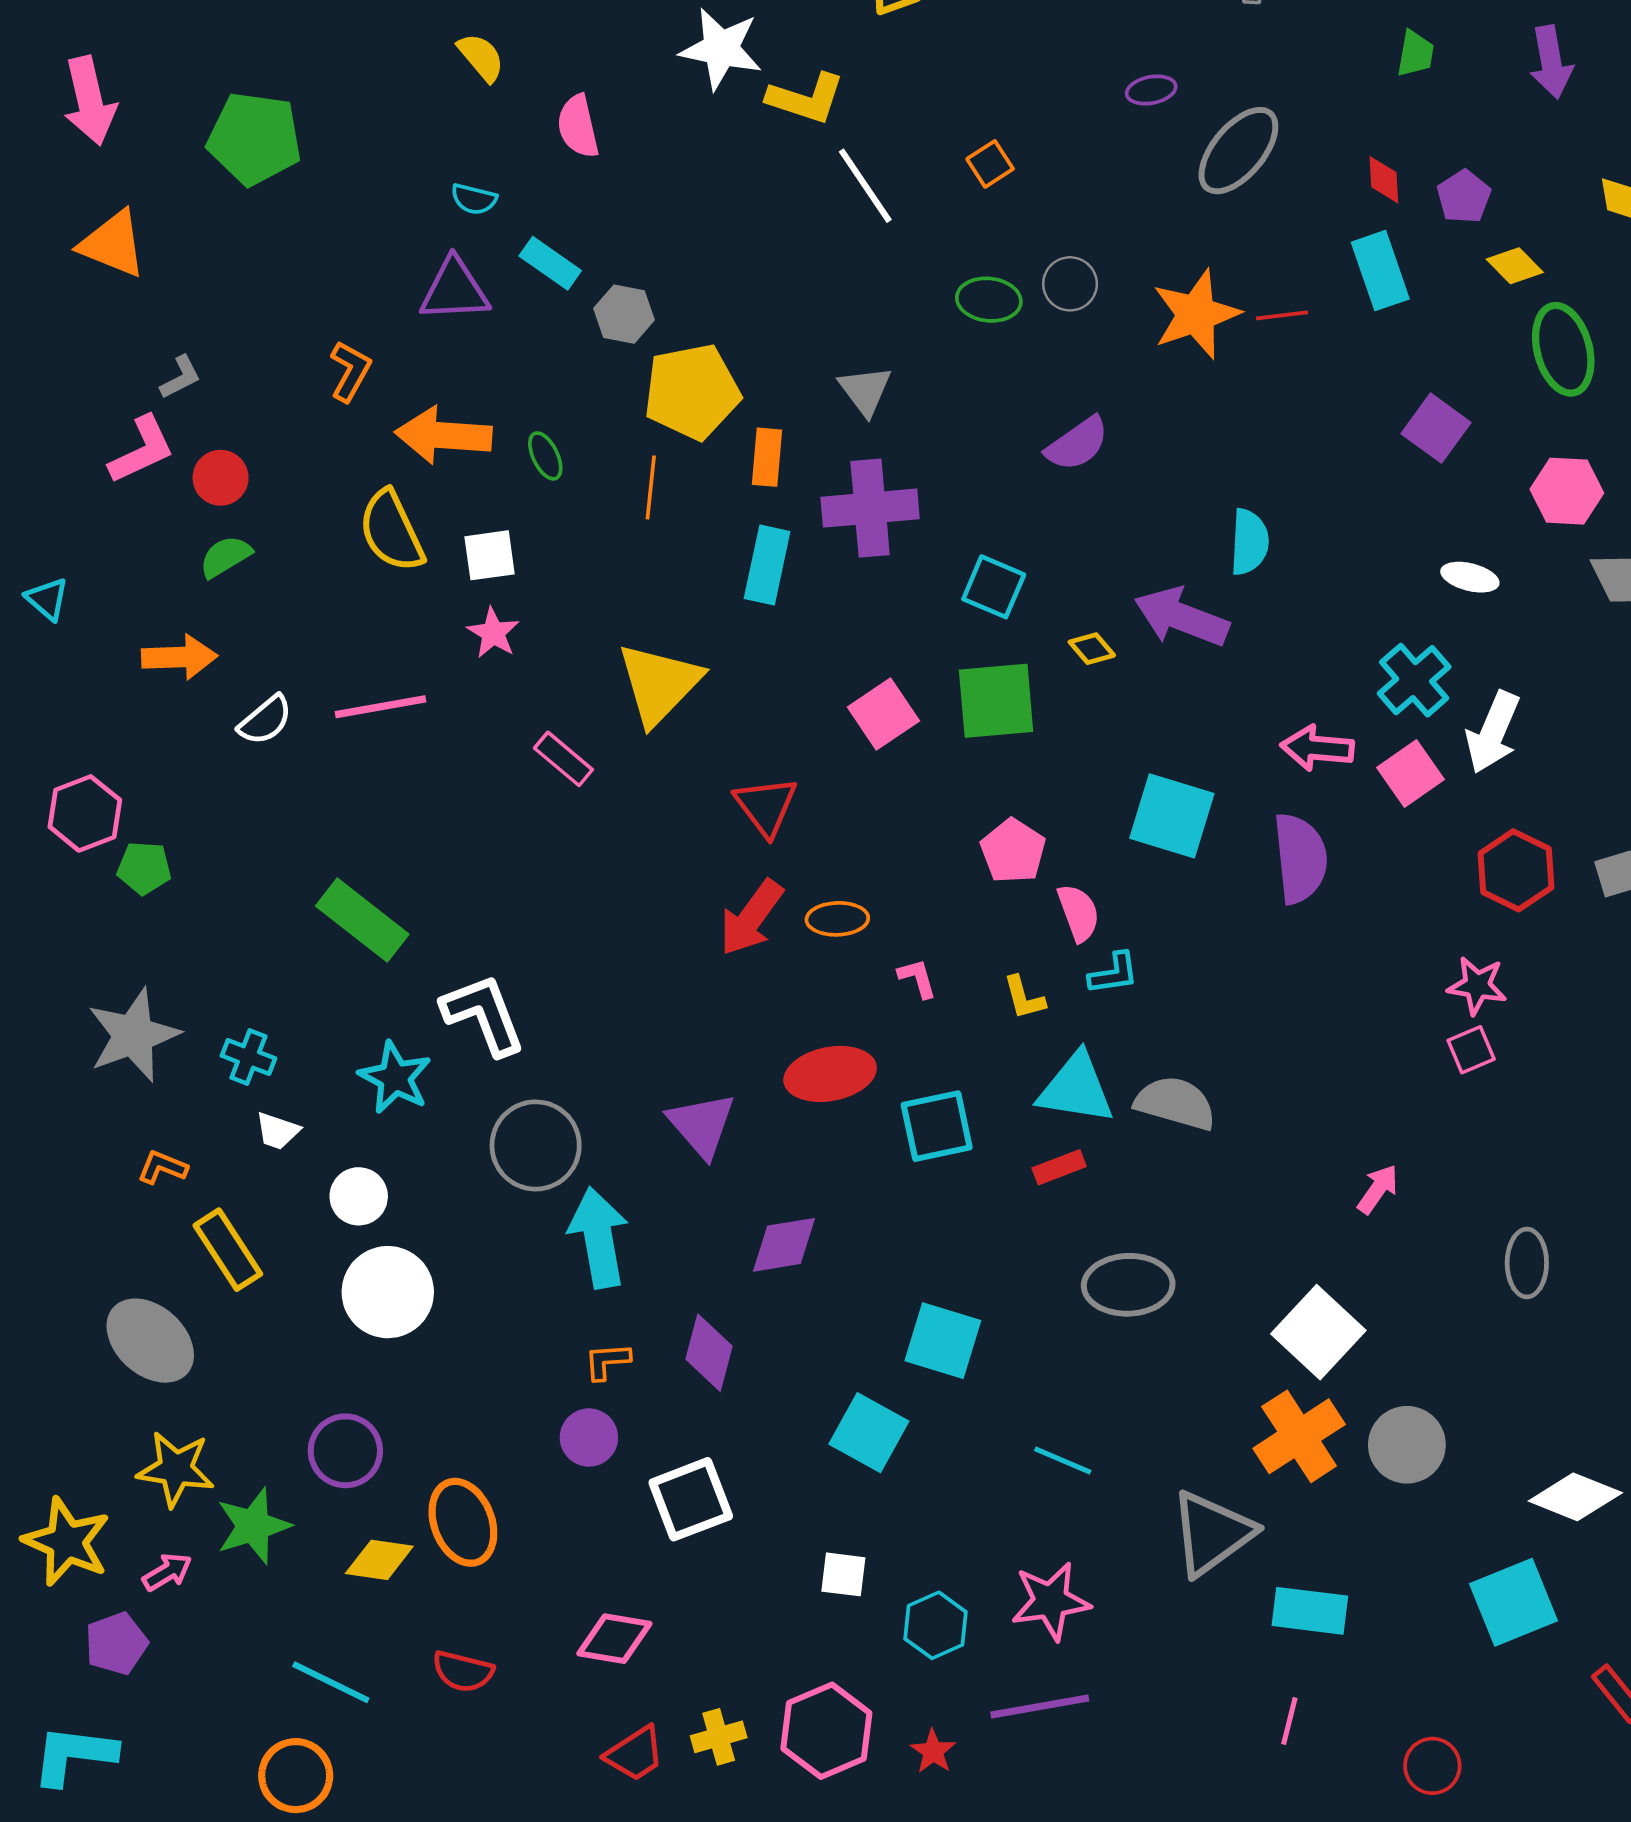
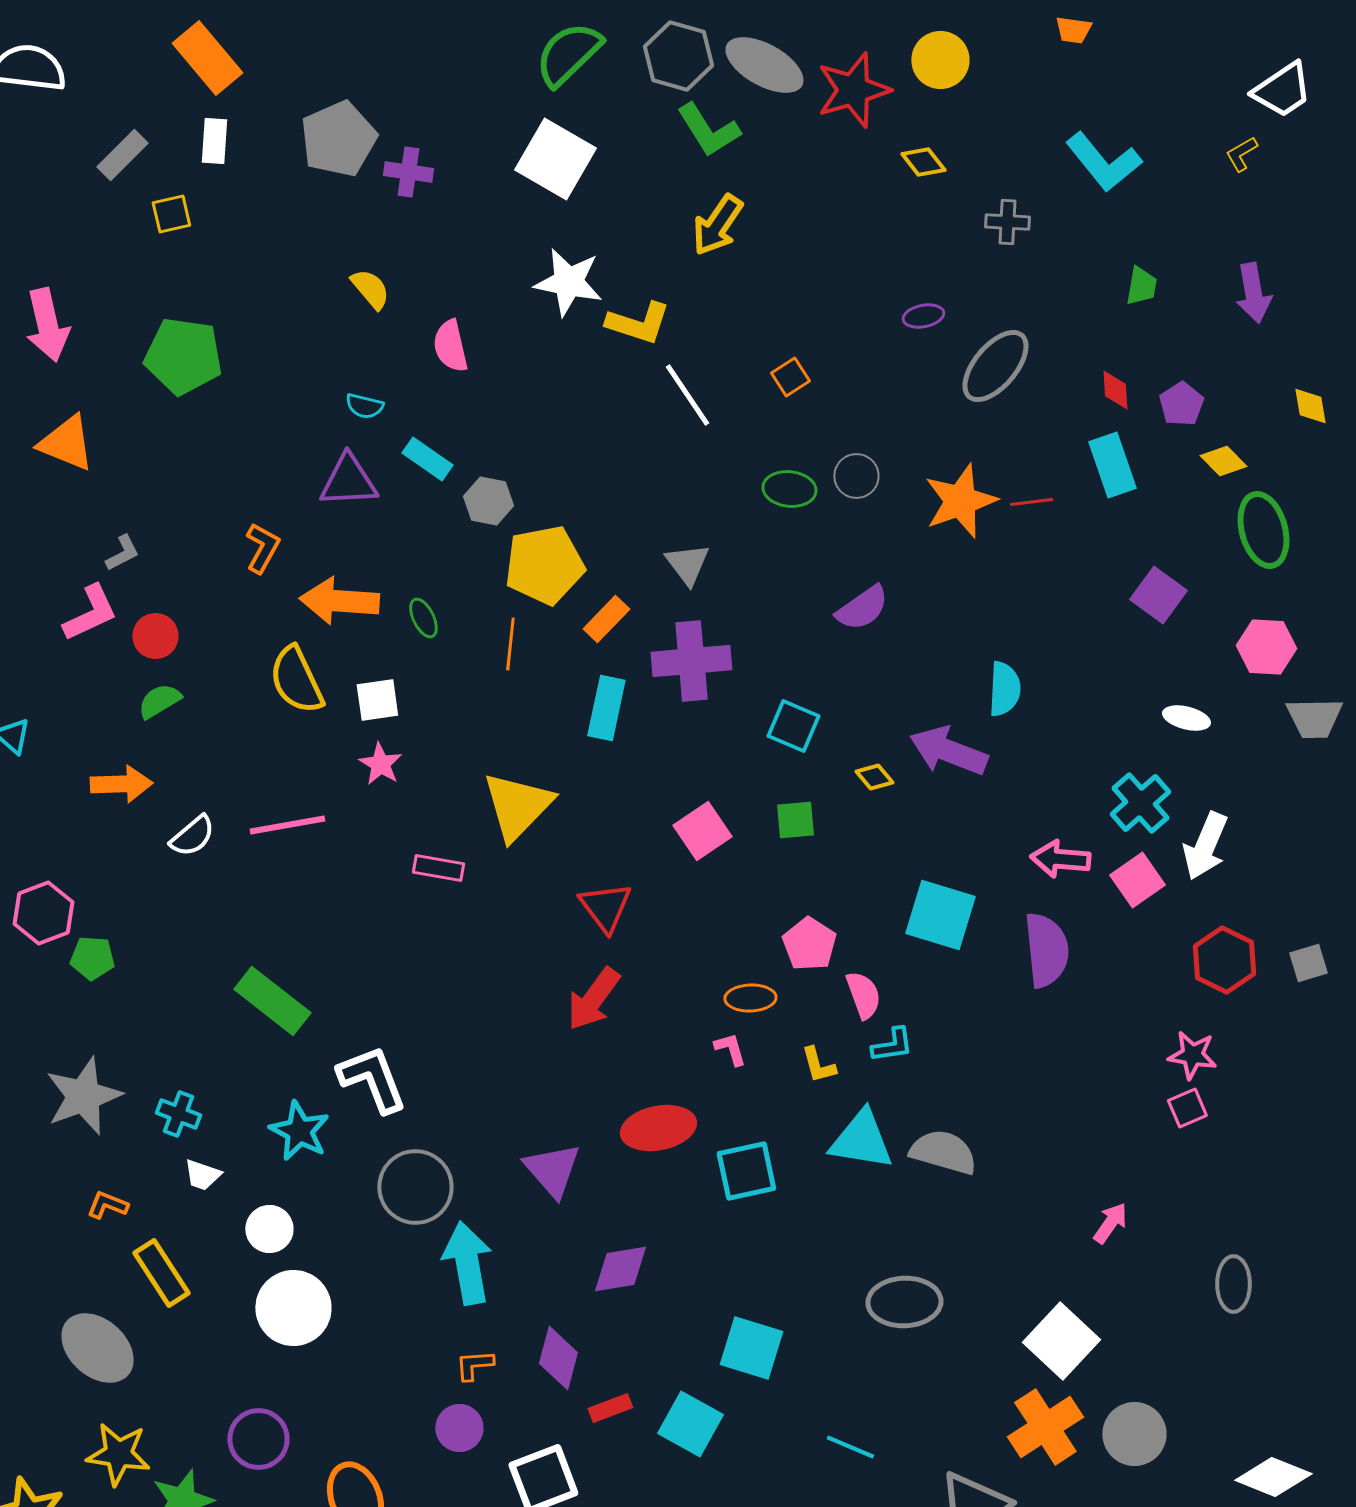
orange rectangle: (767, 457) -> (606, 619), turned 39
green square: (996, 701) -> (795, 820), size x0.6
pink rectangle: (563, 759) -> (438, 868), turned -30
orange ellipse: (837, 919) -> (750, 998), moved
red rectangle: (1059, 1167) -> (610, 1408), moved

